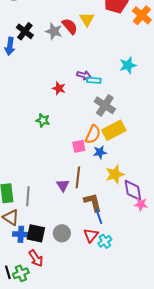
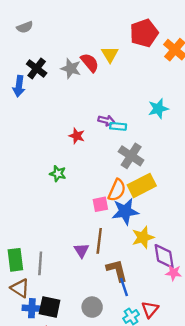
blue star: (100, 152) -> (125, 211), size x1.6
gray circle: (62, 233) -> (92, 307), moved
red triangle: (91, 235) -> (150, 309), moved

